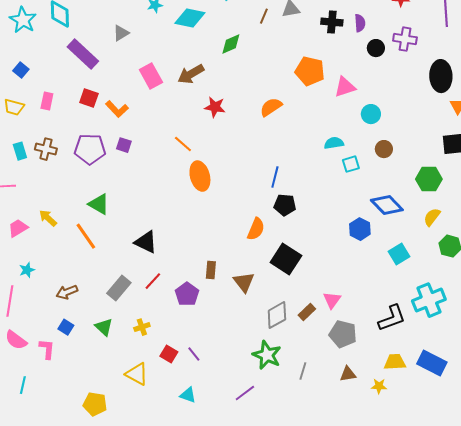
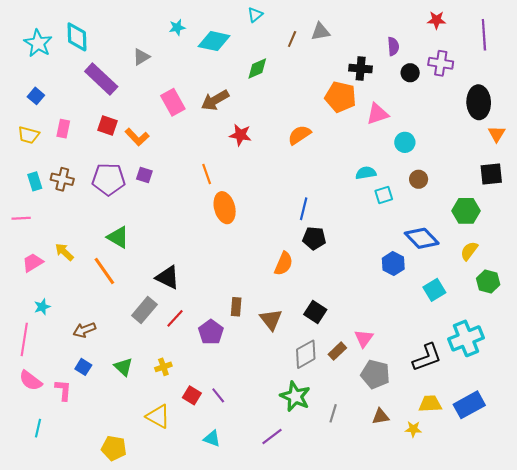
black cross: (332, 22) -> (361, 69), moved
orange line: (183, 144) -> (207, 174), turned 30
black square: (286, 259) -> (315, 312), moved, size x0.7
gray rectangle: (119, 288) -> (144, 310), moved
blue rectangle: (432, 363) -> (469, 405), turned -56

